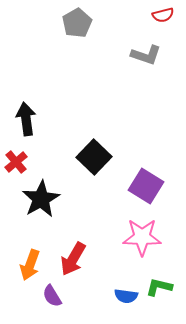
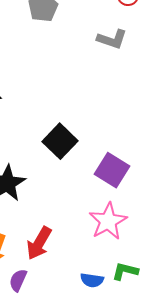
pink star: (142, 237) -> (108, 221), turned -30
purple semicircle: (52, 296) -> (18, 280), turned 55

